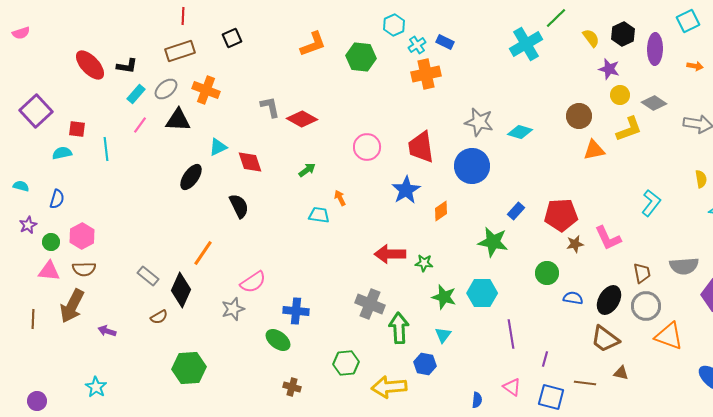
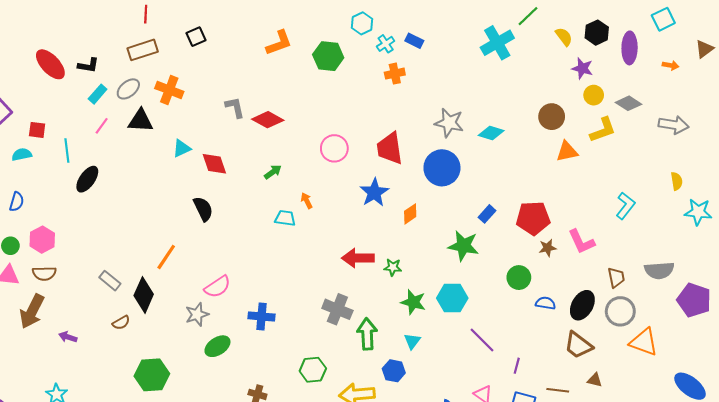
orange cross: (426, 74) -> (395, 74), size x0.7
black ellipse: (191, 177) -> (87, 179), moved
purple line: (511, 334) -> (482, 340), turned -36
green ellipse: (278, 340) -> (217, 346), moved, turned -70

